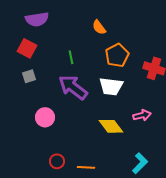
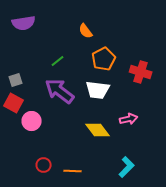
red square: (27, 48) -> (14, 103), moved
green line: (71, 57) -> (58, 61), turned 64

